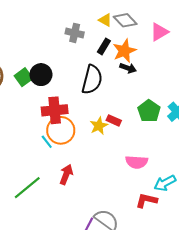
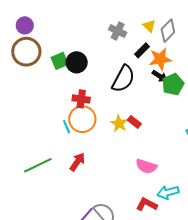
gray diamond: (125, 20) -> (168, 31), turned 75
red cross: (55, 110) -> (81, 99), size x0.7
green pentagon: (149, 111) -> (173, 84), moved
yellow star: (99, 126) -> (119, 124), turned -30

